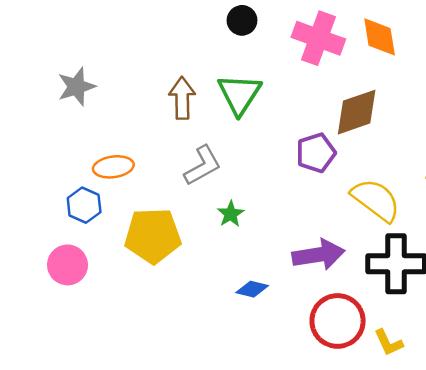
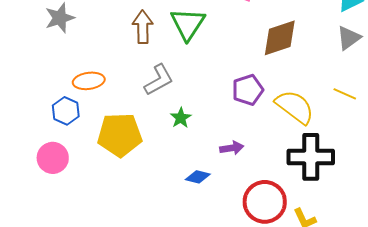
purple pentagon: (316, 153) -> (248, 90), moved
purple arrow: (318, 255) -> (232, 148), moved, size x0.6

